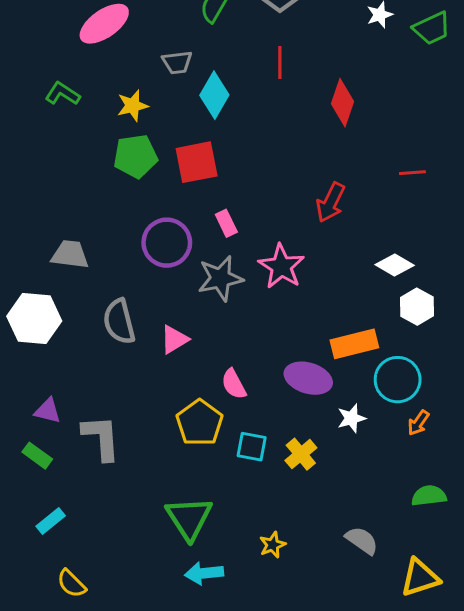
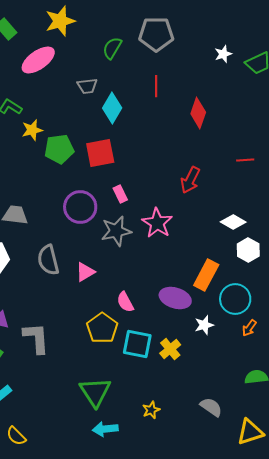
yellow star: (133, 106) -> (32, 130), moved
orange rectangle: (354, 344) -> (206, 275), turned -48
cyan square: (252, 447) -> (137, 344), size x1.4

